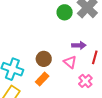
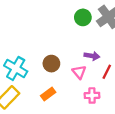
orange rectangle: (42, 79) -> (48, 94), moved
pink cross: (85, 81) -> (92, 95), turned 32

